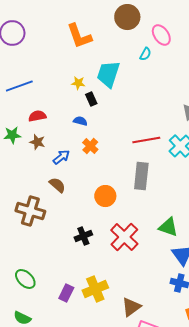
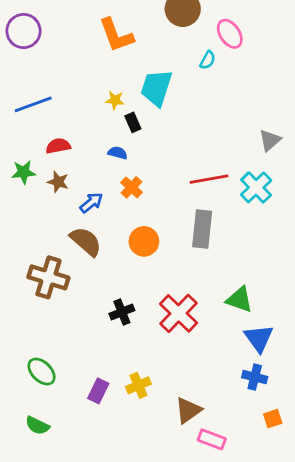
brown semicircle: (57, 185) -> (86, 241), size x1.4
orange circle: (105, 196) -> (144, 241), moved
yellow cross: (95, 289) -> (138, 385), size x0.7

